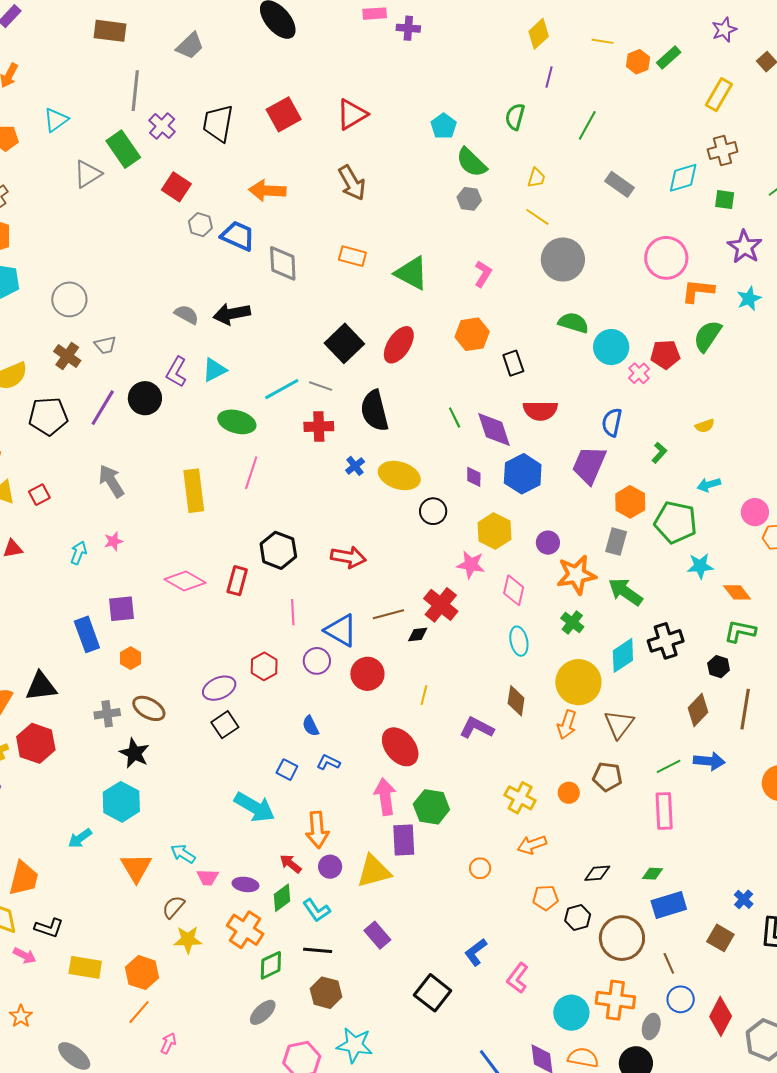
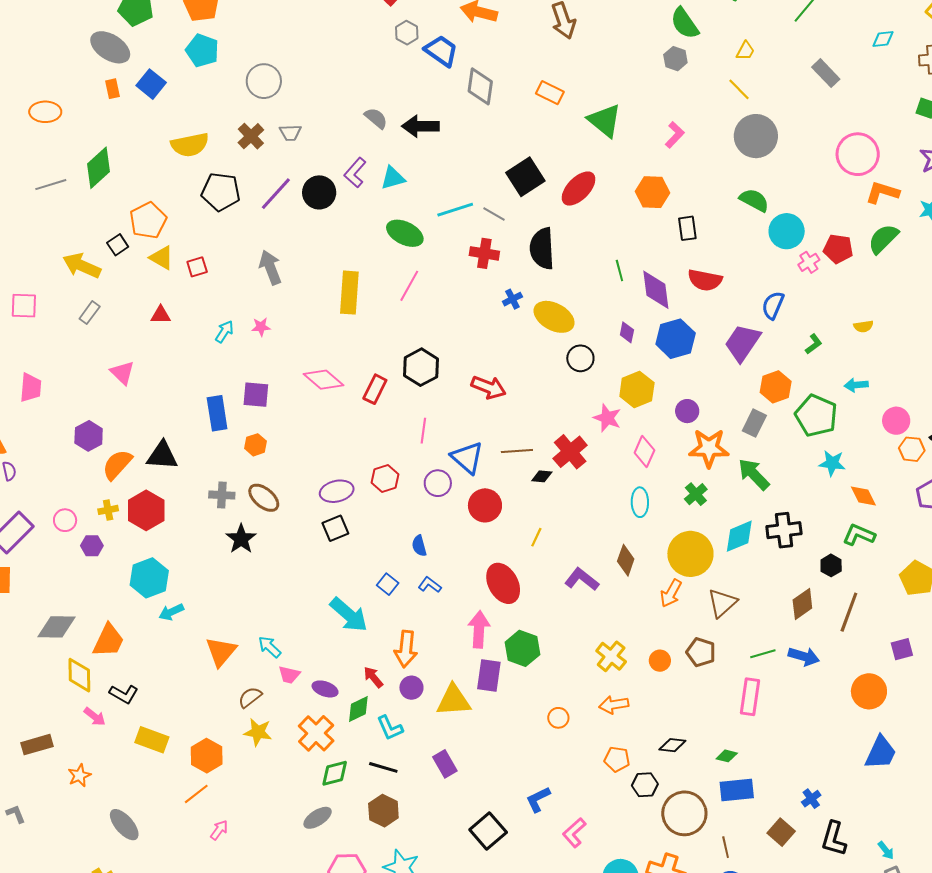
cyan diamond: (683, 178) -> (883, 39), moved, size x0.7
cyan hexagon: (121, 802) -> (149, 578), moved

